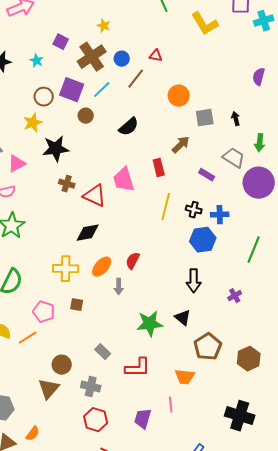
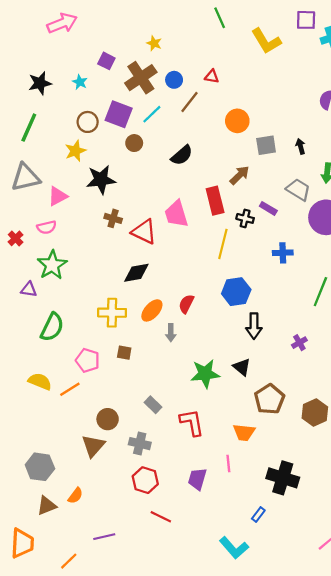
red rectangle: (159, 168) -> (215, 201), size x1.4
black cross: (194, 210) -> (245, 218), moved
blue hexagon: (203, 240) -> (236, 292), moved
red L-shape: (138, 368) -> (192, 422), turned -100
black cross: (240, 416) -> (283, 478), moved

